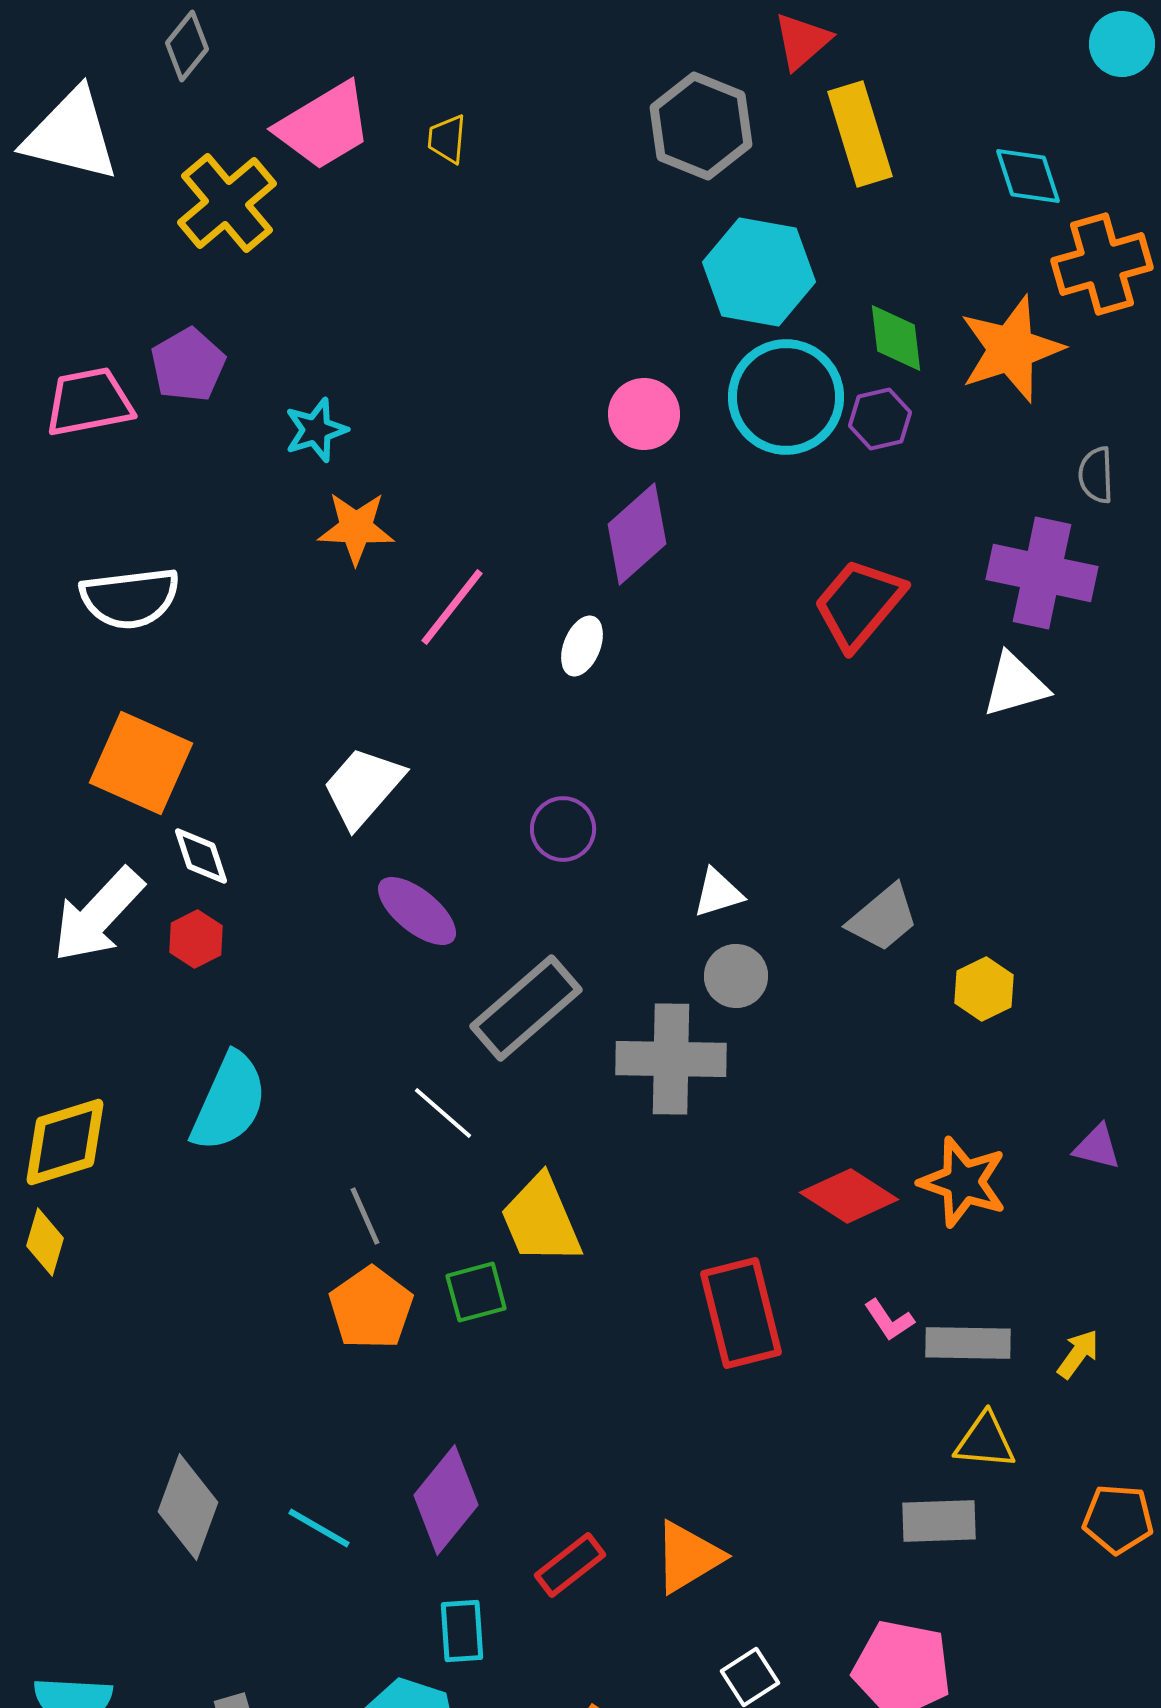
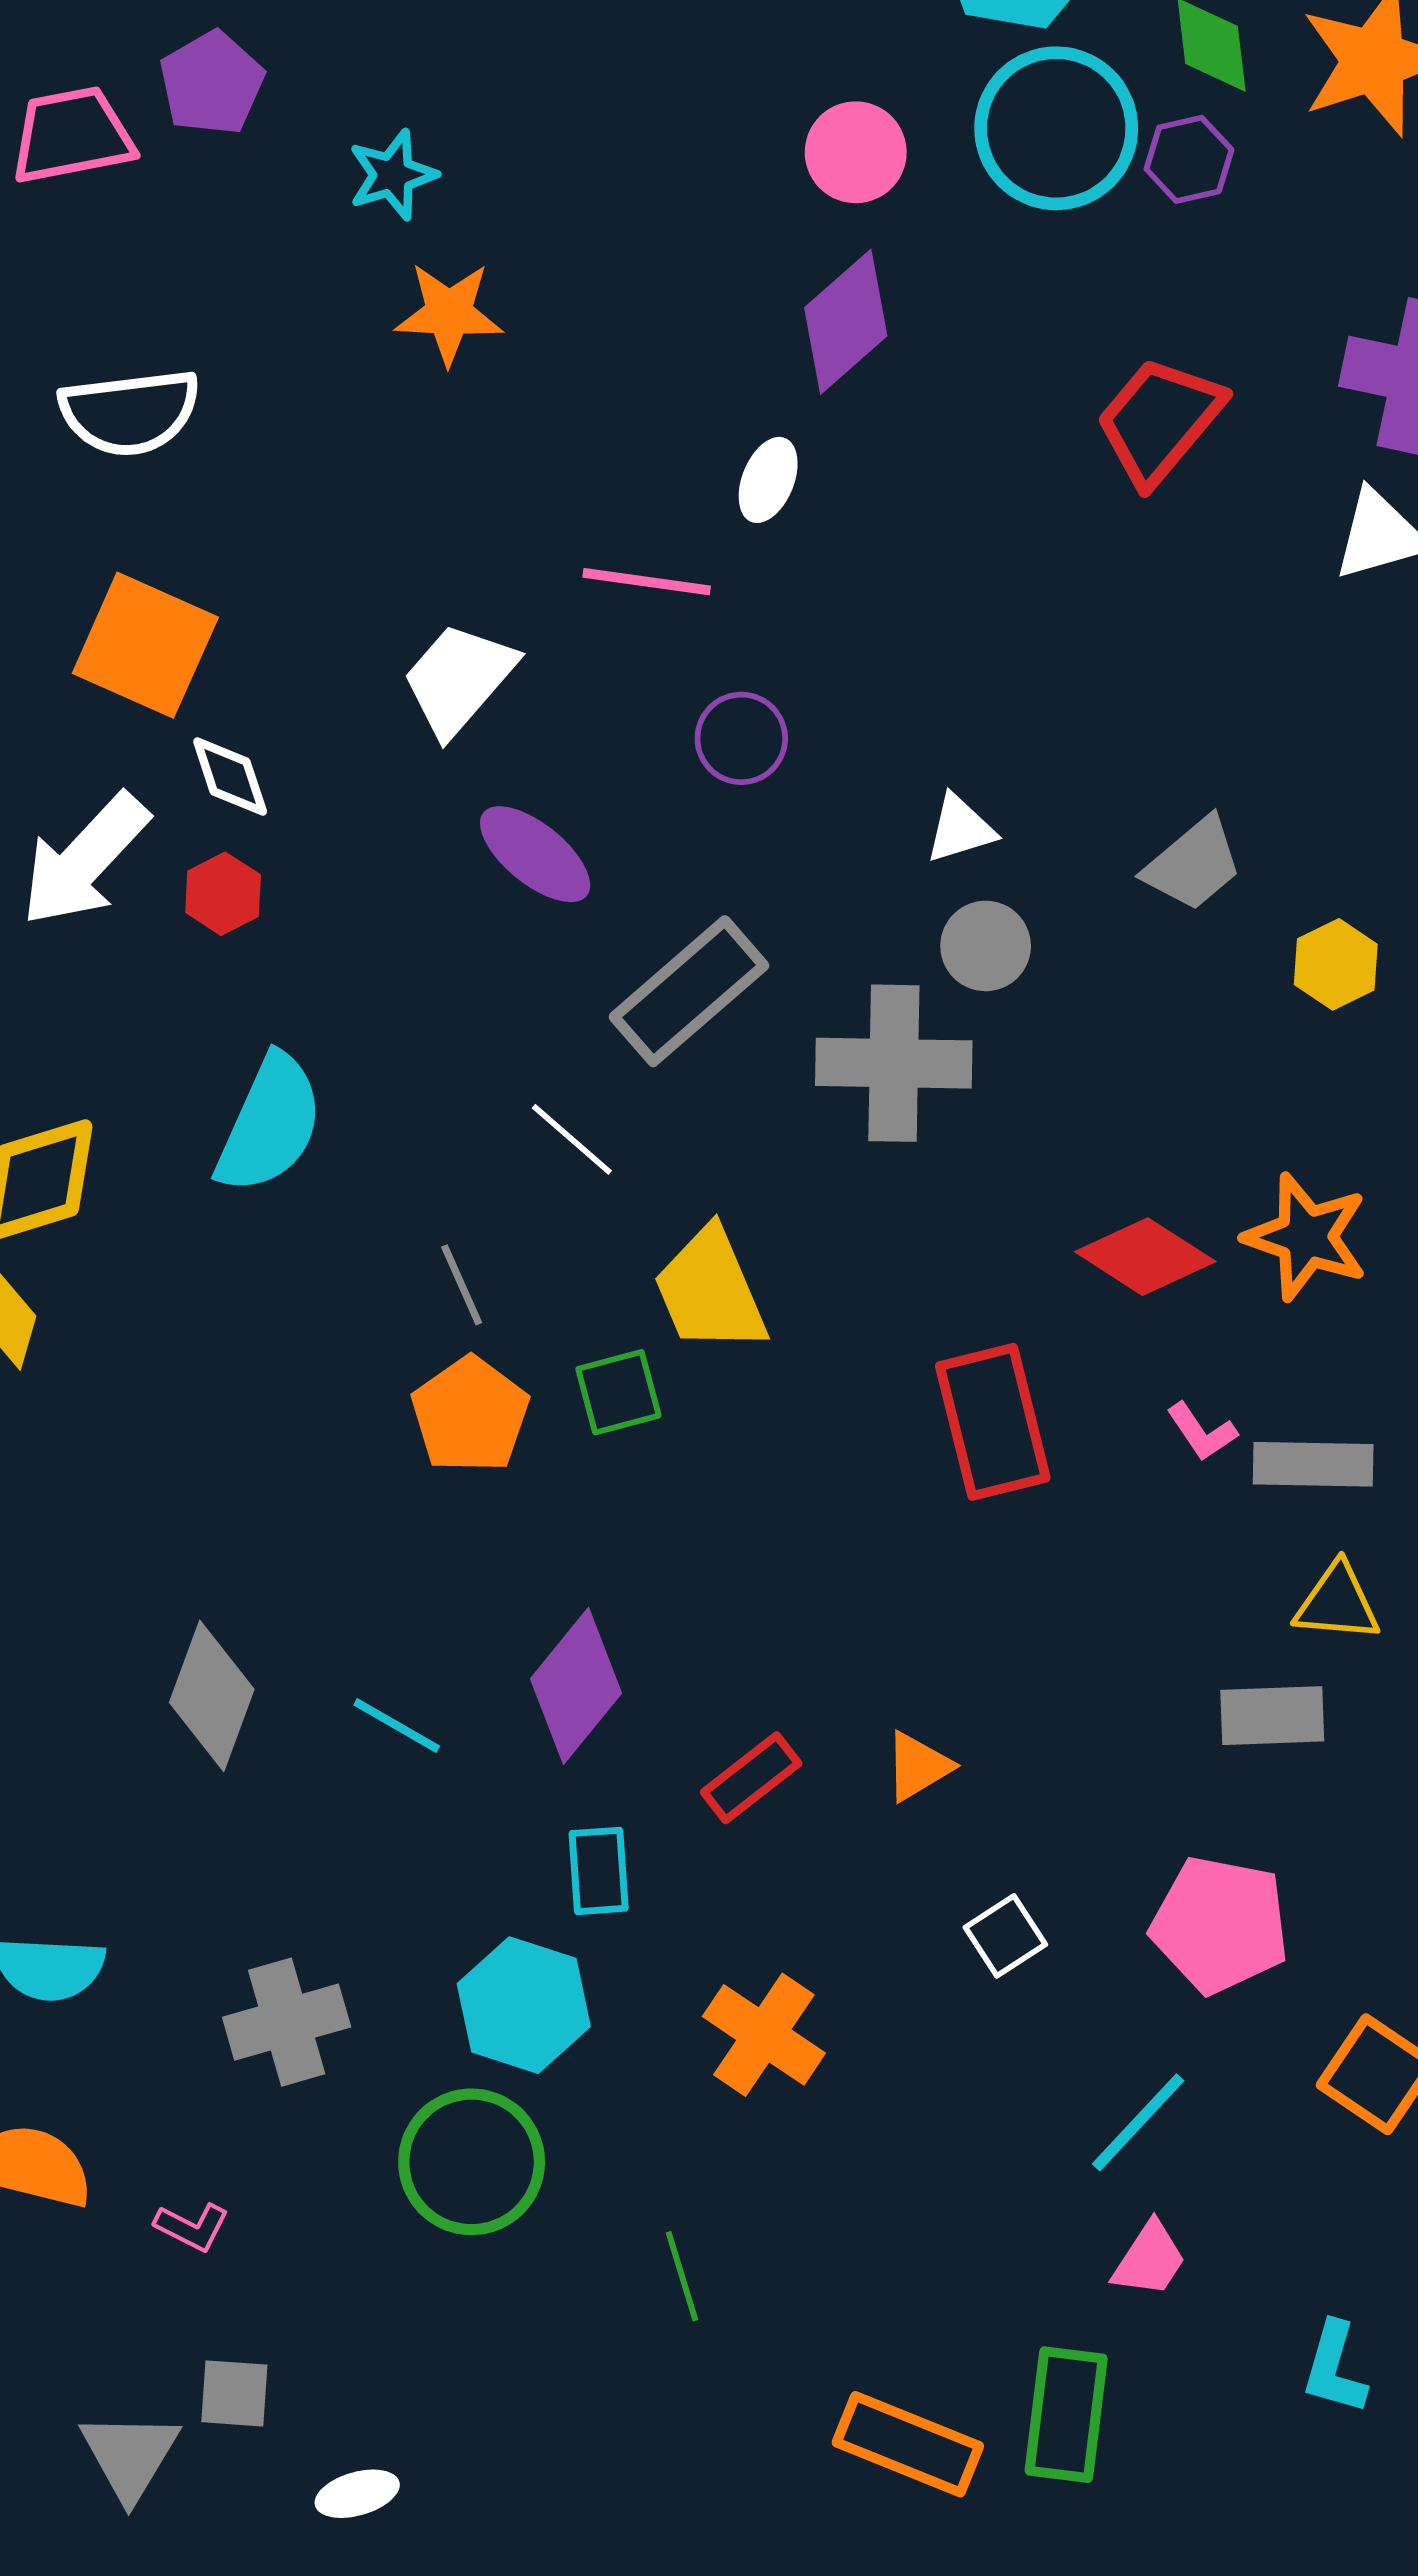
pink line: (452, 607) -> (647, 582), moved, turned 60
orange triangle: (688, 1557) -> (918, 1766), size x0.7

